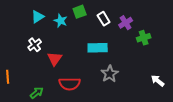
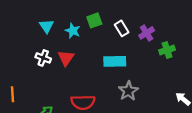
cyan triangle: (38, 17) -> (47, 26), turned -32
white cross: (35, 45) -> (43, 58), turned -32
red triangle: (55, 59) -> (66, 58), moved

